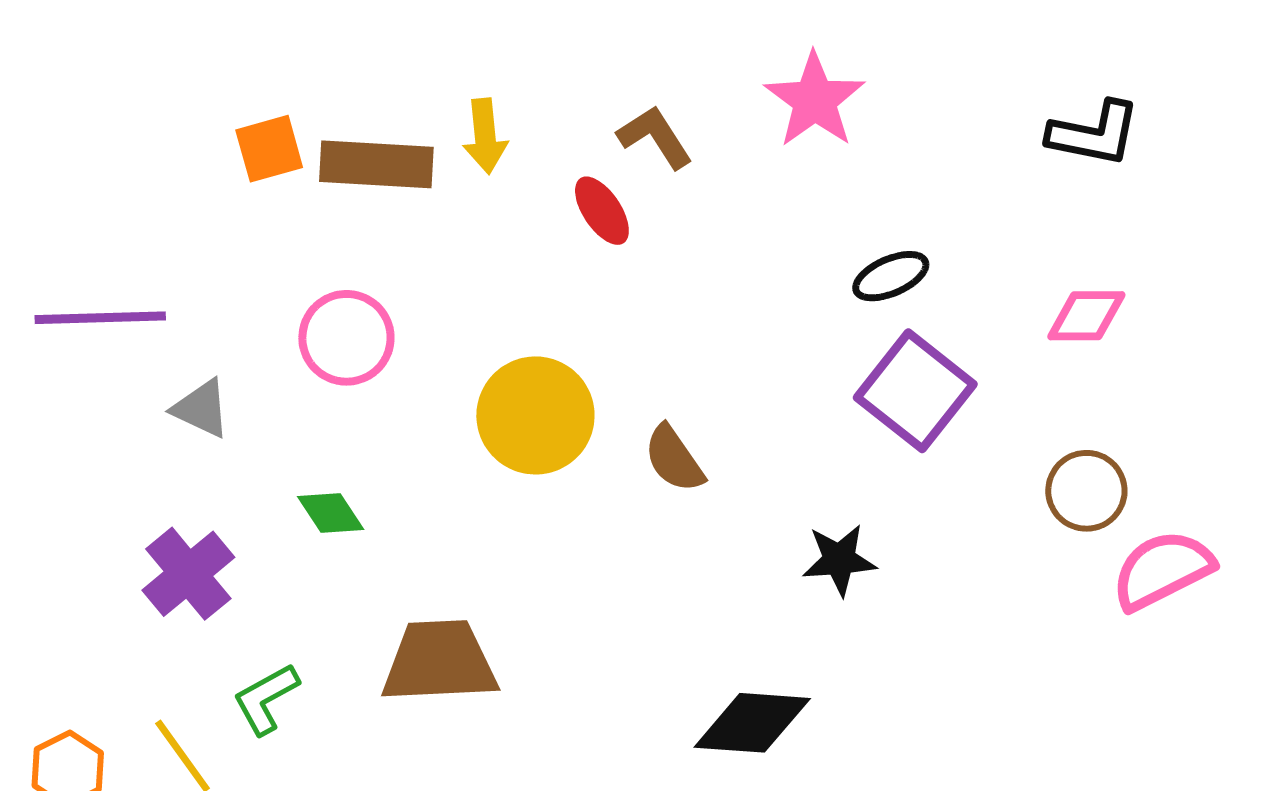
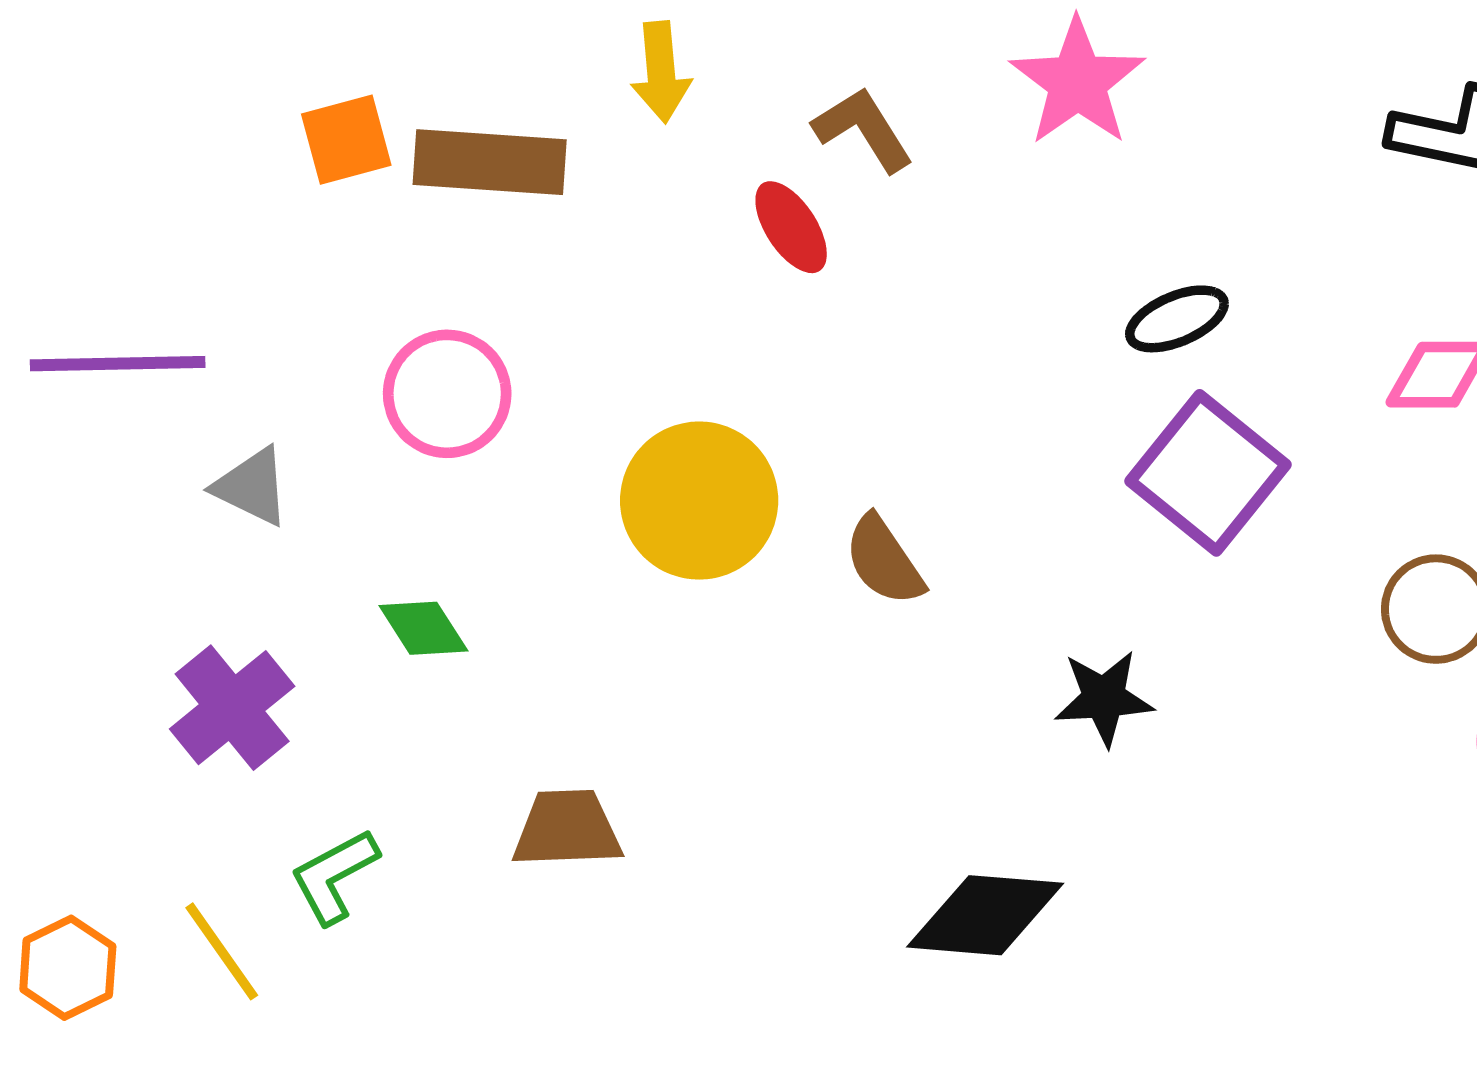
yellow arrow: (485, 136) -> (661, 72), moved
brown trapezoid: (439, 662) -> (567, 829), size x0.7

